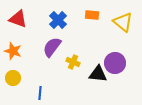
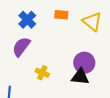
yellow cross: (73, 62) -> (42, 73), moved
black triangle: (98, 74) -> (80, 77), moved

